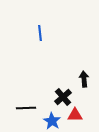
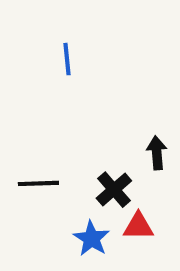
black line: (26, 108) -> (38, 183), moved

